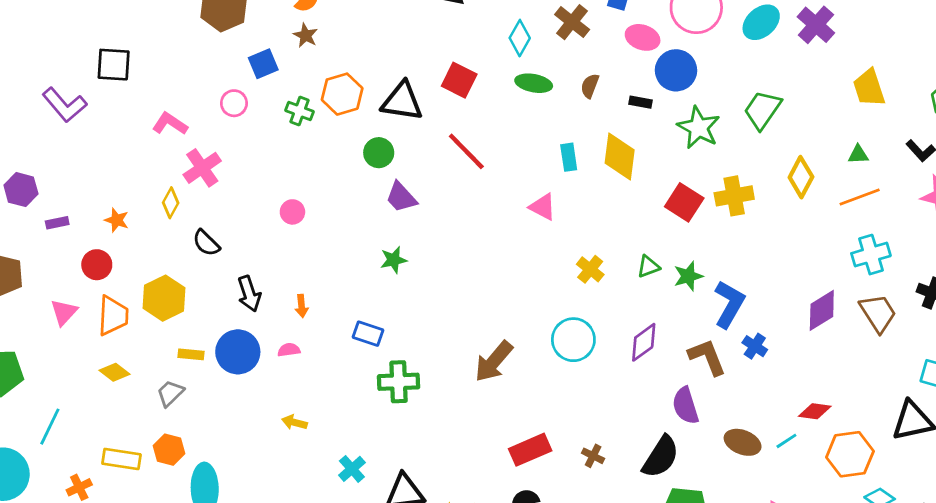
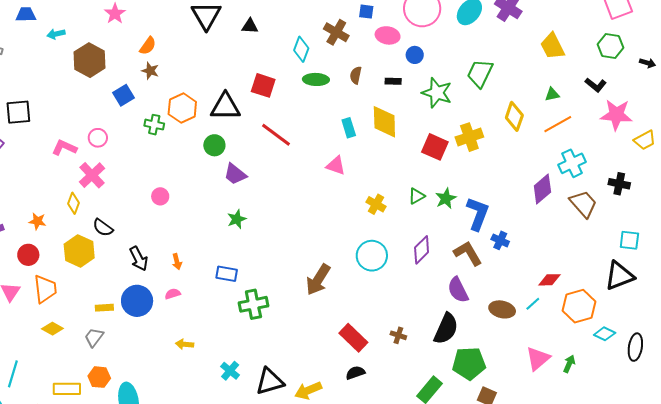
blue circle: (676, 70) -> (415, 55), size x0.6
pink circle: (234, 103) -> (98, 138), moved
yellow hexagon: (164, 298) -> (79, 251), moved
purple diamond: (822, 310) -> (542, 189), moved
red rectangle: (530, 450) -> (353, 338), turned 76

